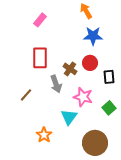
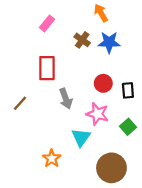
red circle: (90, 63) -> (103, 83), moved
brown cross: (70, 69) -> (82, 40), moved
brown line: (26, 95) -> (20, 103), moved

